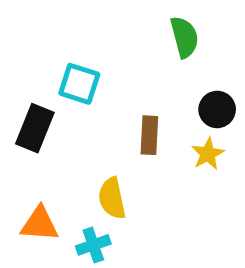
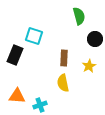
black circle: (217, 109) -> (95, 39), moved
yellow semicircle: (112, 198) -> (63, 83), moved

